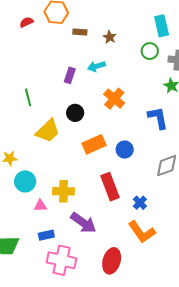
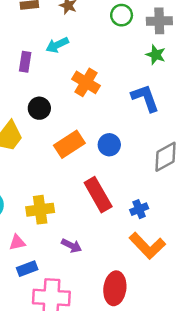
blue cross: (140, 203) -> (139, 209), turned 32
pink triangle: (40, 206) -> (17, 242), moved
purple arrow: (83, 223) -> (71, 246), size x0.6

